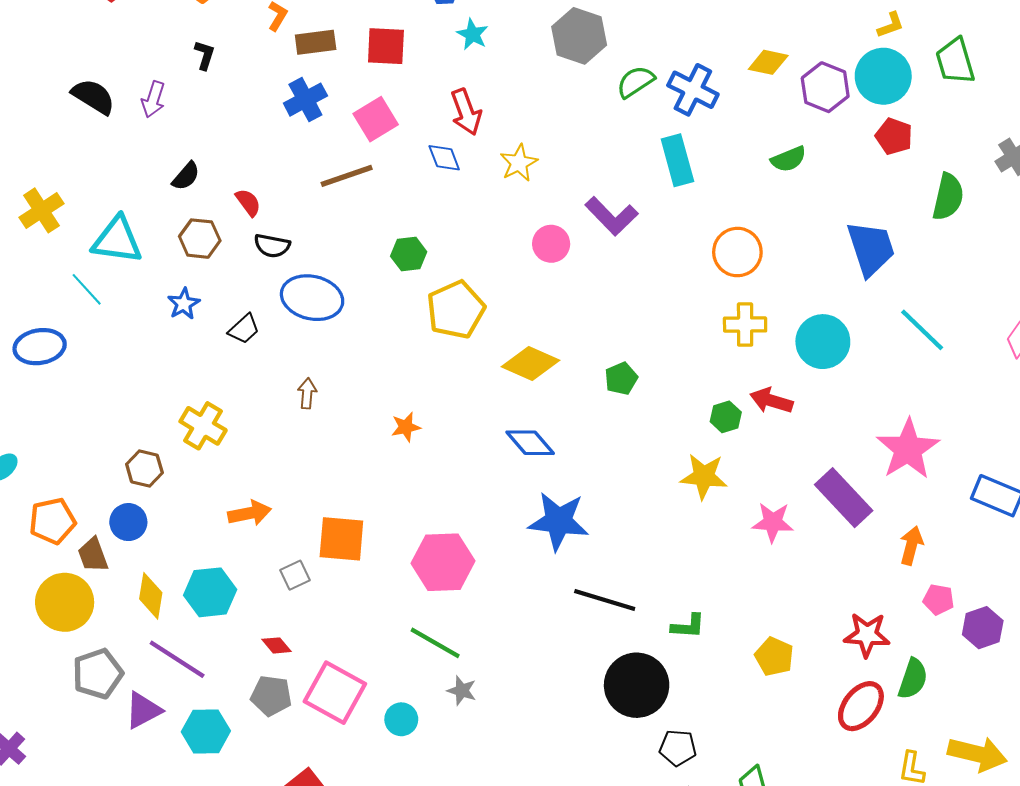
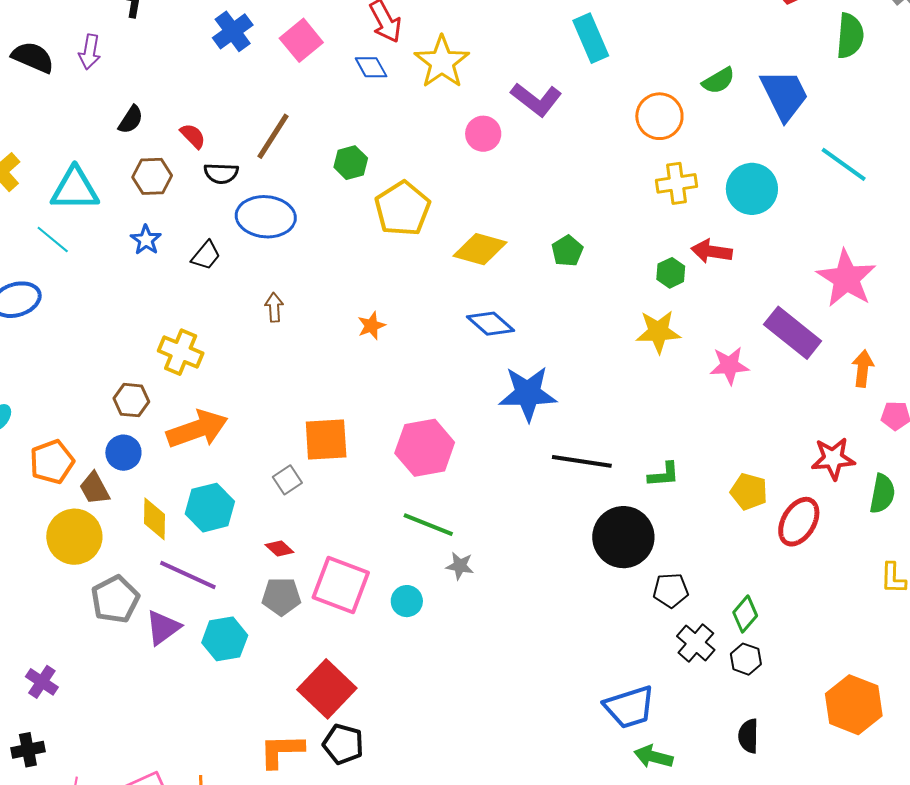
green semicircle: (789, 159) -> (718, 81), moved
yellow star: (519, 163) -> (442, 62), size x1.5
brown line: (347, 176) -> (273, 136), moved, turned -30
orange arrow: (250, 513) -> (197, 429), moved, size x1.5
red ellipse: (861, 706) -> (799, 522), moved

